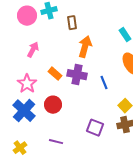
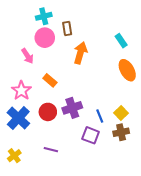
pink circle: (27, 16) -> (45, 38), moved
pink arrow: (33, 50) -> (27, 56), turned 119
purple cross: (77, 75) -> (72, 108), moved, turned -30
blue line: (104, 83) -> (100, 116), moved

